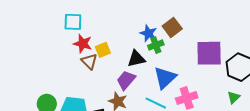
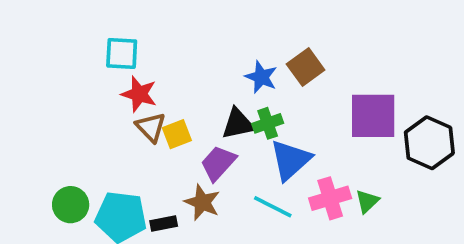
green cross: (156, 45) -> (268, 123), moved
yellow square: (103, 50) -> (177, 134), moved
green triangle: (234, 97) -> (367, 201), moved

